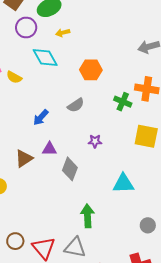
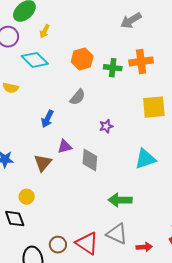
yellow arrow: (63, 33) -> (45, 31), turned -32
green cross: (123, 102) -> (113, 68), moved
green arrow: (87, 216) -> (120, 200), turned -70
gray triangle: (75, 247) -> (117, 234), turned 30

